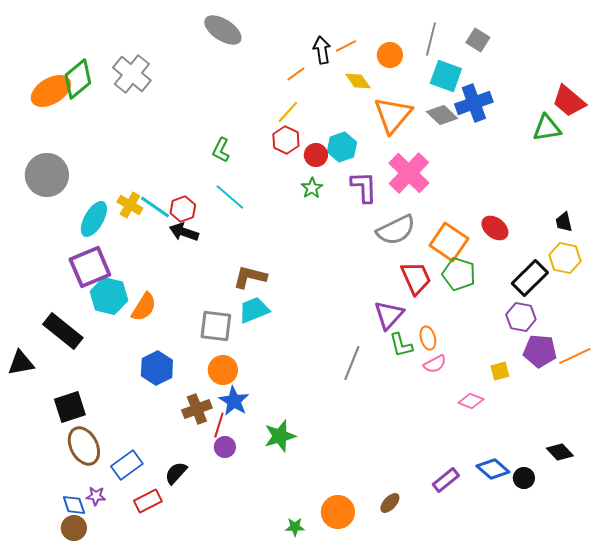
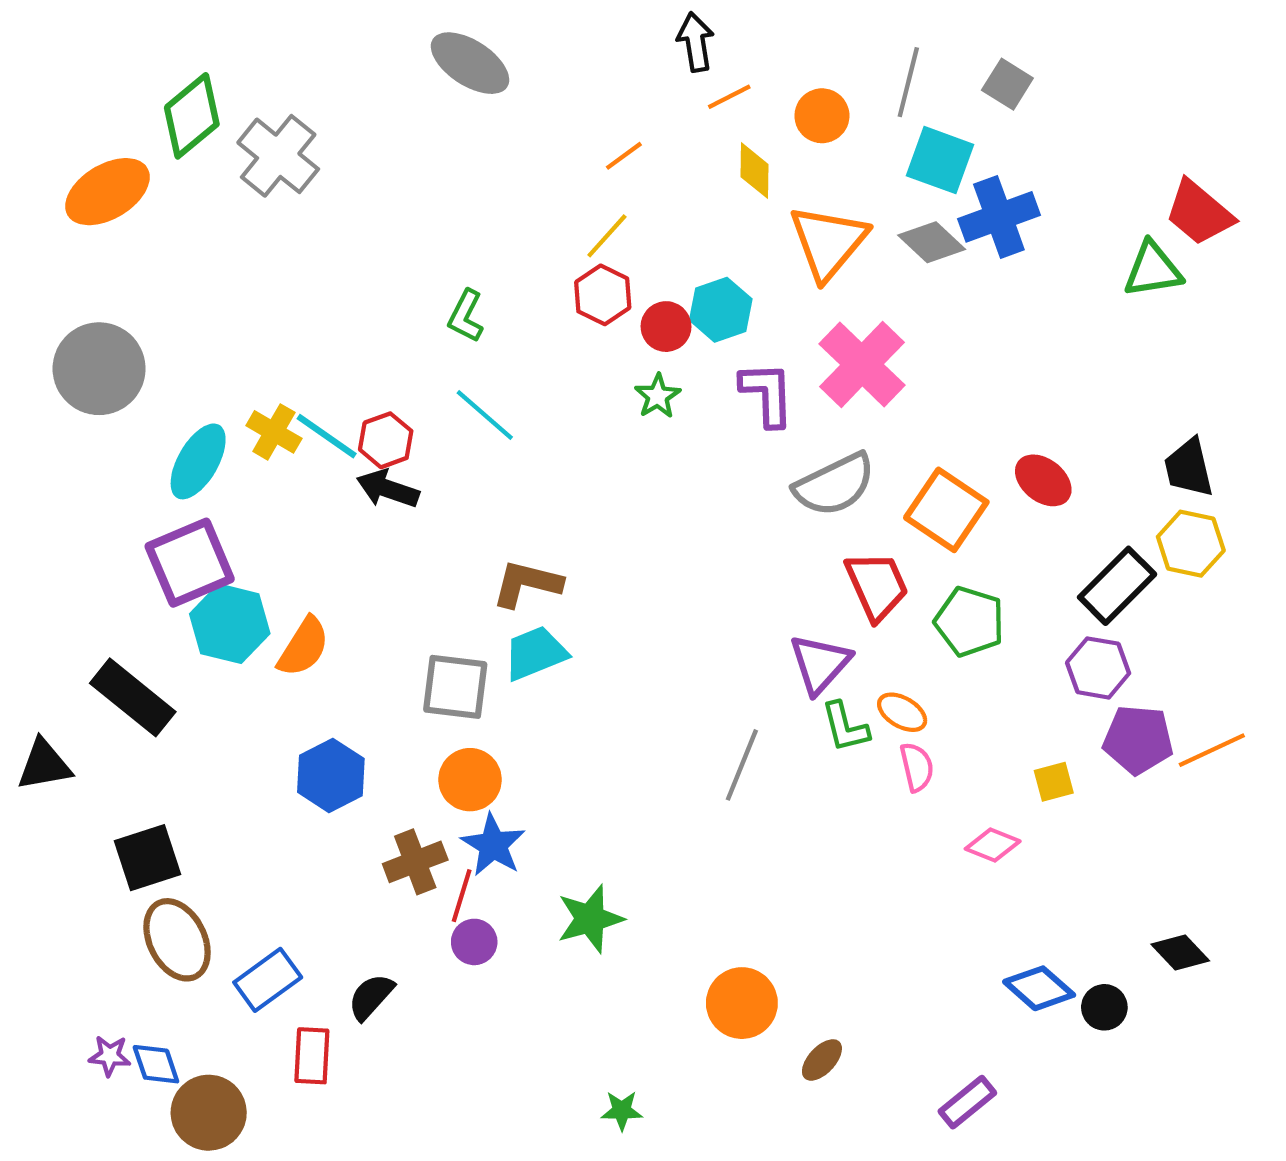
black arrow: (322, 50) -> (696, 42), moved
green diamond: (78, 79) -> (192, 116), moved
yellow diamond: (358, 81) -> (755, 171), turned 36
black trapezoid: (564, 222) -> (1189, 468), size x1.4
green pentagon: (459, 274) -> (969, 622), moved
orange ellipse: (428, 338) -> (902, 712), turned -45
pink semicircle: (435, 364) -> (917, 767), turned -75
purple rectangle: (446, 480) -> (967, 1102), moved
purple star: (96, 496) -> (110, 1056), moved
red rectangle: (148, 501) -> (312, 1056), turned -60
orange circle: (338, 512) -> (742, 1003), moved
brown circle: (74, 528) -> (209, 1113), moved, size x1.4

